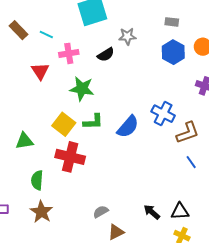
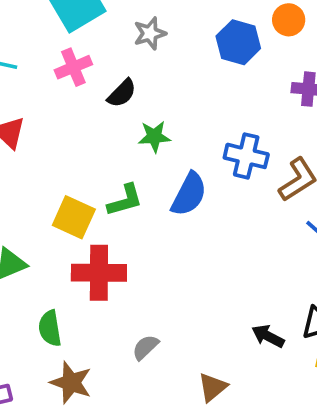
pink cross: (69, 53) -> (73, 67), moved
black semicircle: (106, 55) -> (122, 93), moved
green star: (82, 89) -> (154, 137), moved, size x0.7
gray semicircle: (101, 212) -> (145, 347), moved

